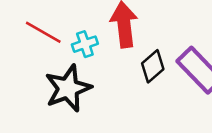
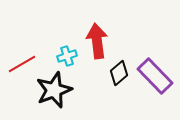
red line: (43, 32) -> (22, 64), moved, turned -60

